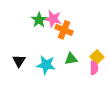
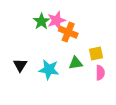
pink star: (53, 19) -> (56, 20), turned -30
yellow square: (97, 57) -> (96, 53), moved, turned 32

